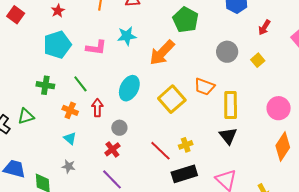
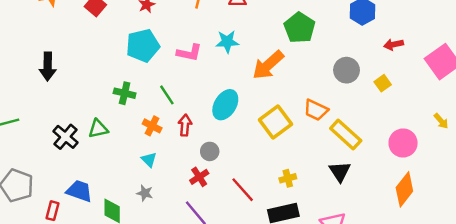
red arrow: (264, 27) -> (394, 44), turned 42
yellow rectangle: (231, 105) -> (346, 135), turned -52
red line: (160, 151) -> (243, 190), moved

